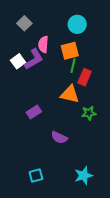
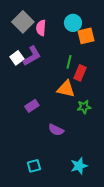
gray square: (24, 23) -> (23, 22), size x1.5
pink semicircle: (43, 44) -> (41, 28), moved
orange square: (70, 51) -> (86, 36), moved

